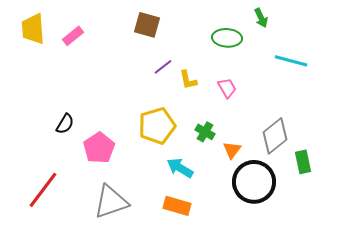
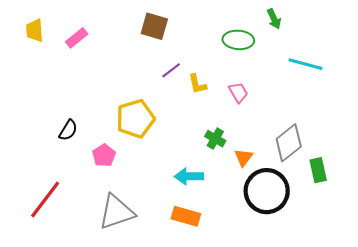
yellow trapezoid: (33, 29) -> (35, 30), size x0.7
yellow pentagon: (157, 126) -> (135, 119), moved
pink pentagon: (99, 148) -> (104, 155), size x0.7
cyan arrow: (180, 168) -> (189, 176), turned -32

